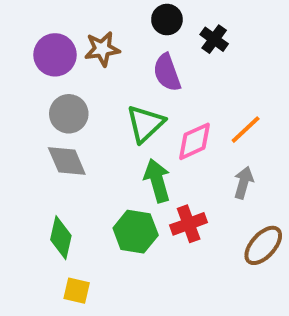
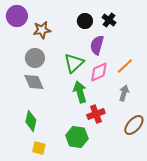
black circle: (167, 20) -> (85, 21), moved
brown star: (102, 49) -> (42, 30), moved
purple circle: (55, 55) -> (17, 16), moved
purple semicircle: (167, 73) -> (97, 45), moved, turned 36
green hexagon: (136, 232) -> (77, 137), moved

